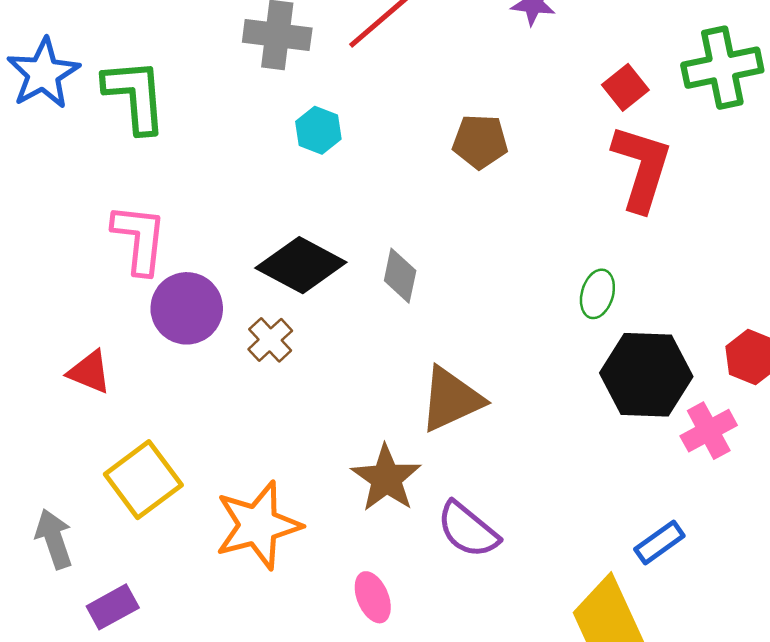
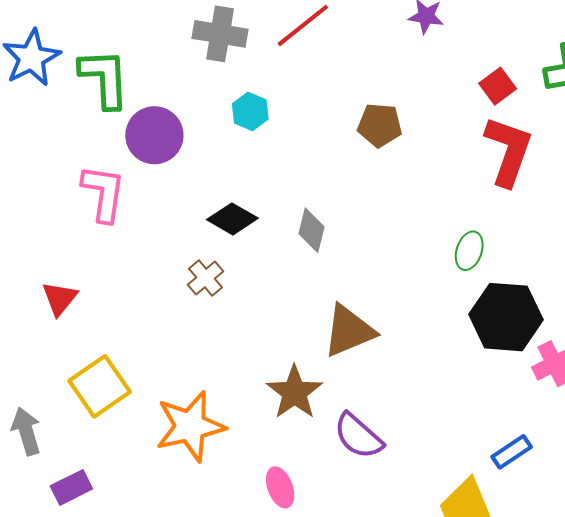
black diamond: (301, 265) -> (232, 219), size x0.7
purple circle: (187, 308) -> (154, 135), moved
red triangle: (89, 372) -> (60, 298), turned 45

